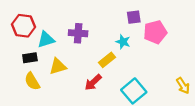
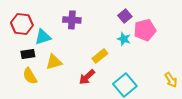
purple square: (134, 17) -> (125, 16), turned -32
purple cross: (78, 33) -> (72, 20), moved
cyan star: (123, 42) -> (124, 39), moved

